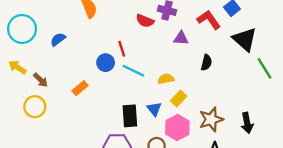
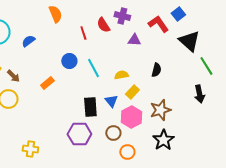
red semicircle: (145, 21) -> (103, 25), turned 35
red line: (122, 49) -> (83, 33), moved
black semicircle: (206, 63) -> (156, 70), moved
cyan line: (133, 71) -> (93, 68), turned 36
black arrow: (247, 123) -> (199, 94), moved

